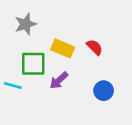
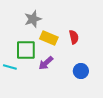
gray star: (26, 24) -> (33, 19), moved
red semicircle: (95, 47) -> (74, 37), turned 32

